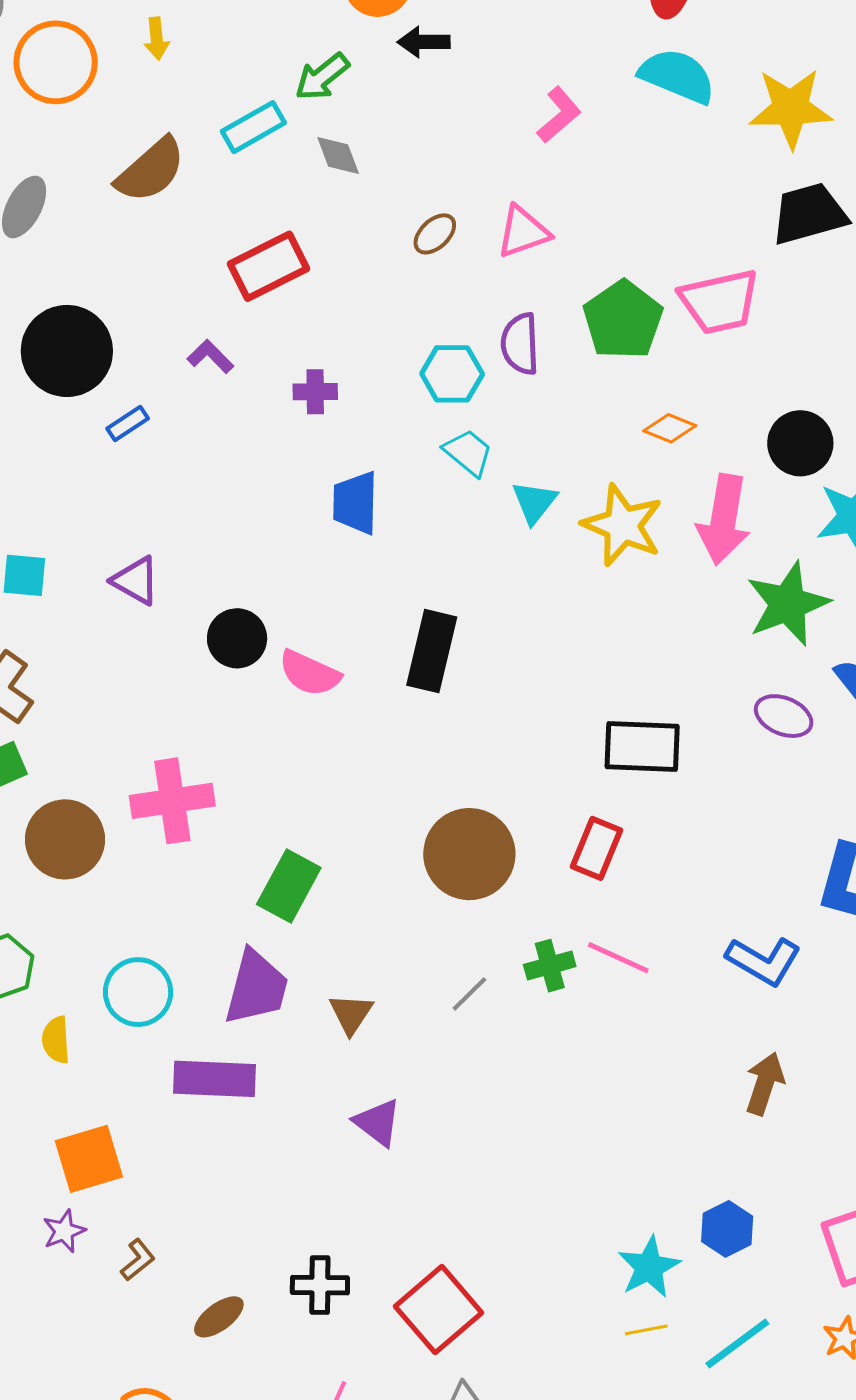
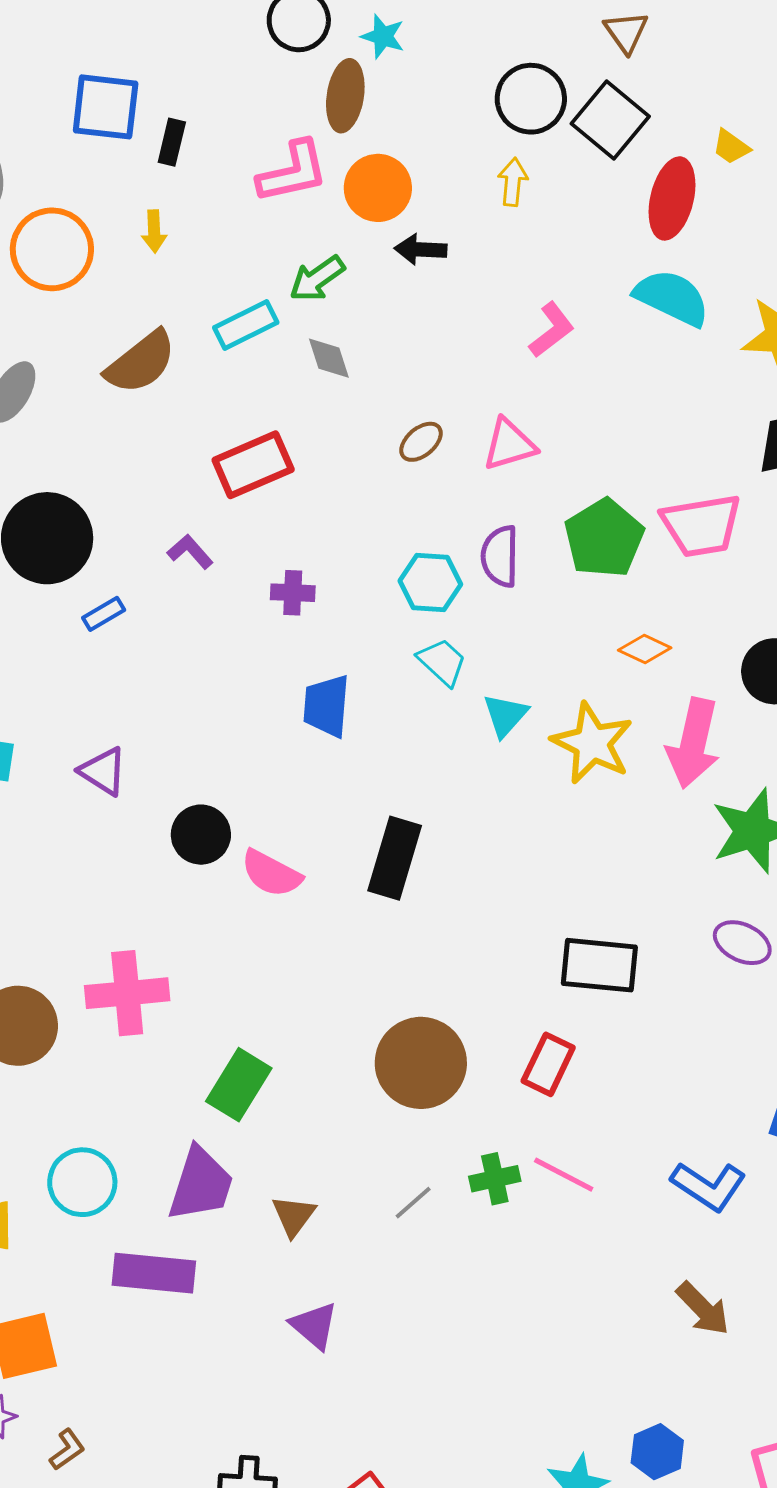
brown arrow: (765, 1084) -> (703, 1309), turned 114

